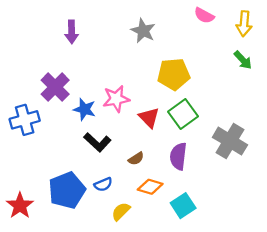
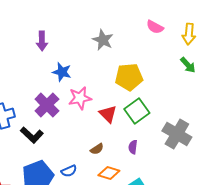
purple cross: (55, 87) -> (47, 105), moved
blue star: (84, 109) -> (62, 72), moved
black L-shape: (97, 142) -> (32, 135), moved
purple semicircle: (178, 156) -> (133, 147), size x0.6

